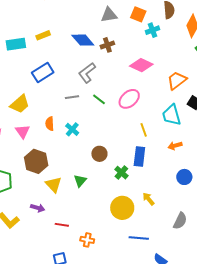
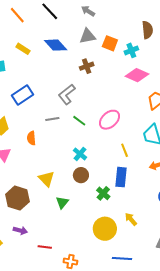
orange square: (138, 14) -> (110, 43), moved
yellow rectangle: (43, 35) -> (23, 49), moved, turned 56
blue diamond: (83, 40) -> (56, 45), moved
pink diamond: (141, 65) -> (137, 75), moved
orange semicircle: (50, 124) -> (31, 138), moved
cyan cross: (72, 129) -> (80, 154), moved
brown hexagon: (36, 161) -> (17, 198), moved
yellow triangle: (54, 185) -> (46, 179), moved

